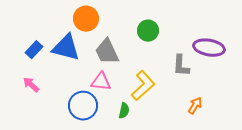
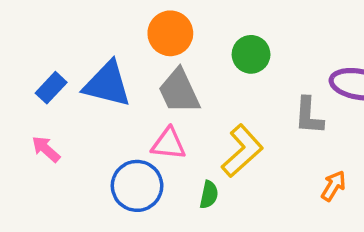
orange circle: (86, 19) -> (170, 33), moved

